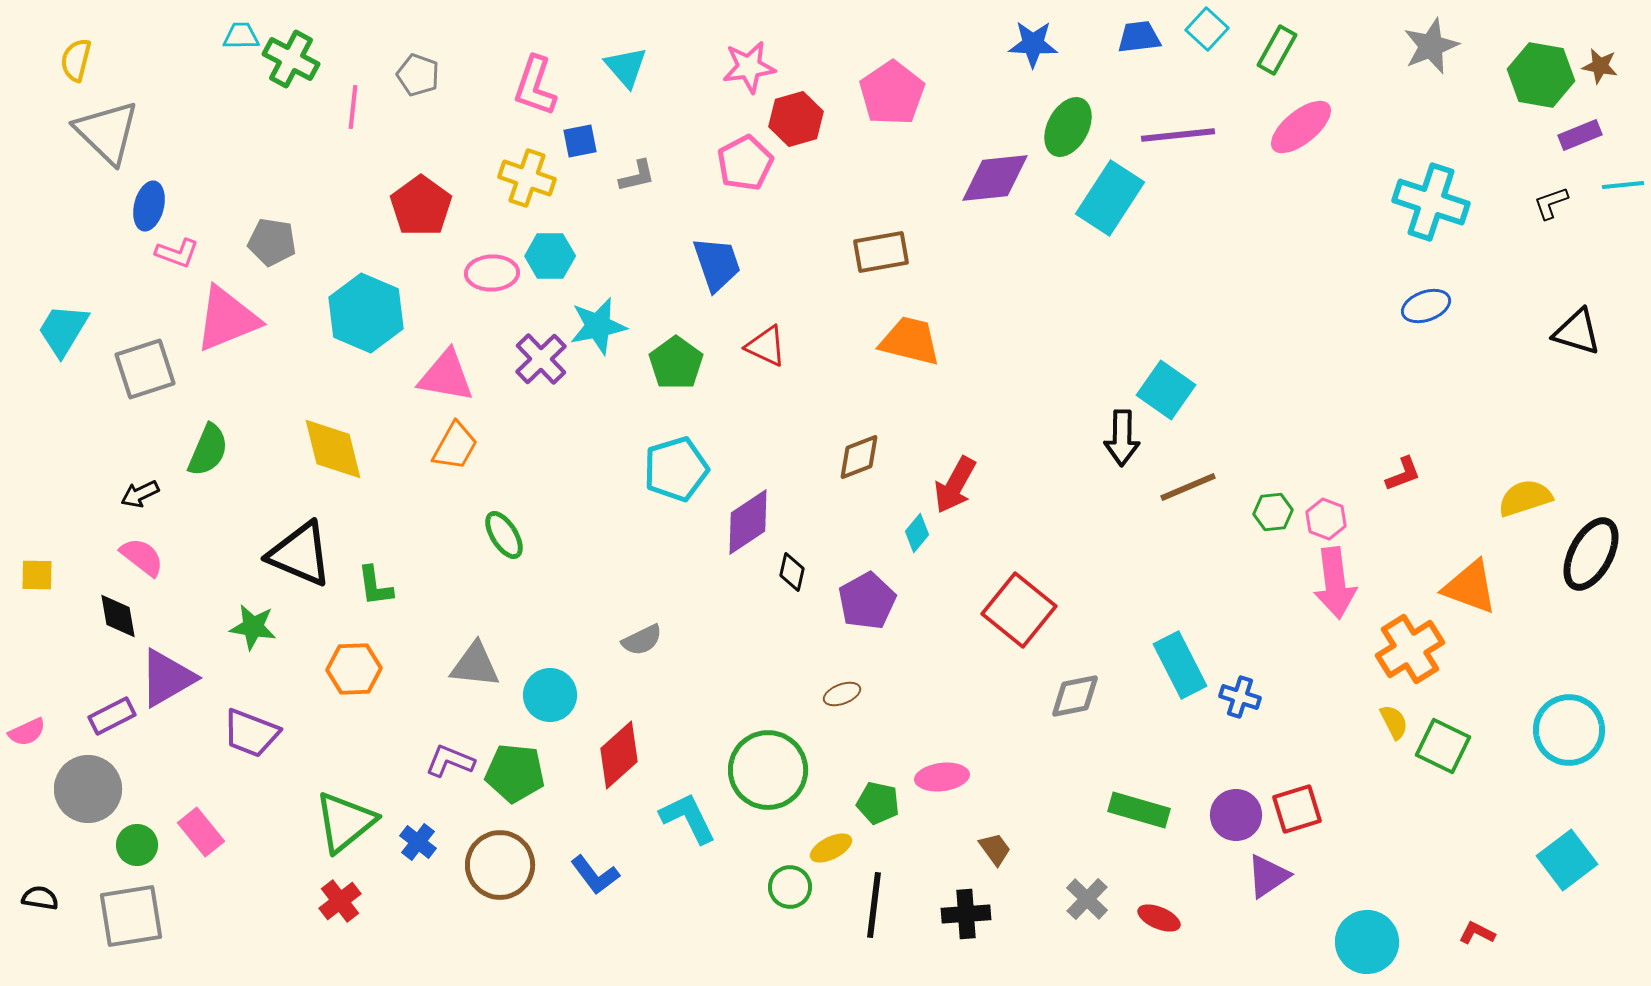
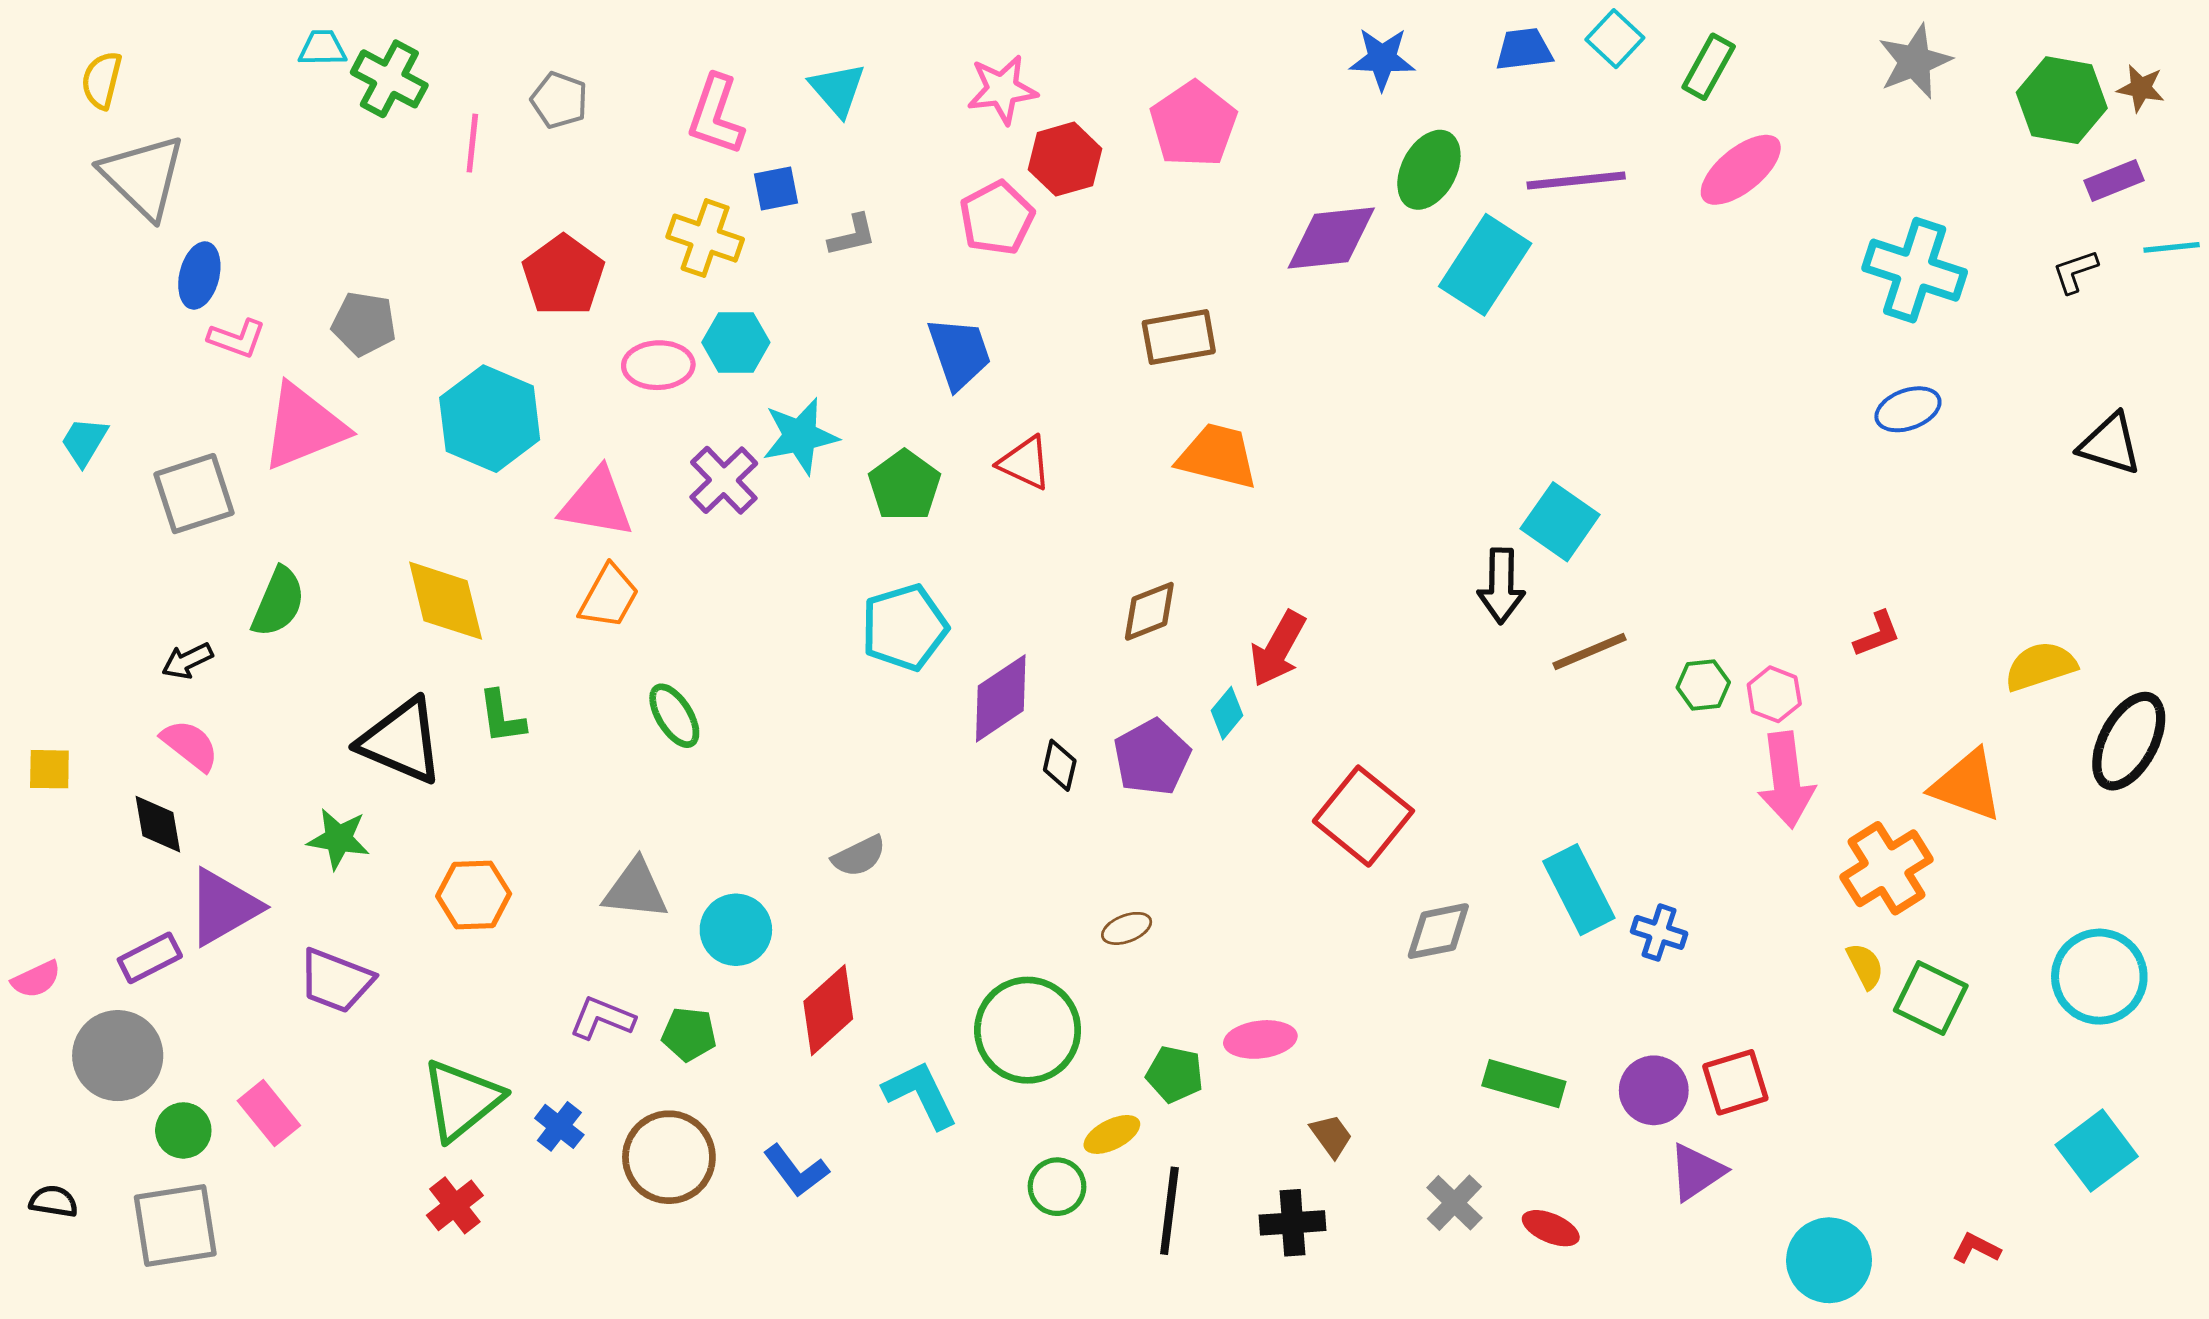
cyan trapezoid: (63, 330) -> (84, 441), size x0.7
green L-shape: (375, 586) -> (502, 717), moved
purple pentagon: (867, 601) -> (1152, 757), moved
green pentagon: (515, 773) -> (689, 1034), size x0.7

